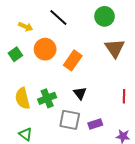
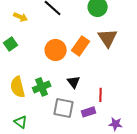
orange circle: (45, 49) -> (56, 50), moved
orange rectangle: (73, 60) -> (81, 46), moved
red line: (124, 96) -> (101, 95), moved

